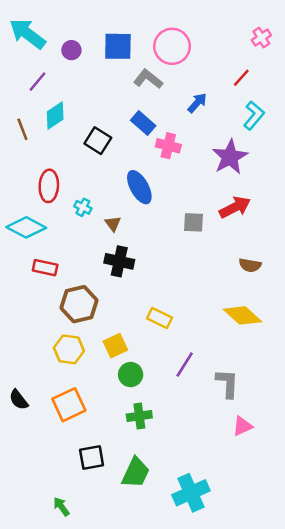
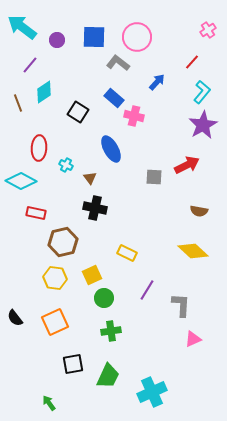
purple star: (230, 157) -> (203, 125), moved

